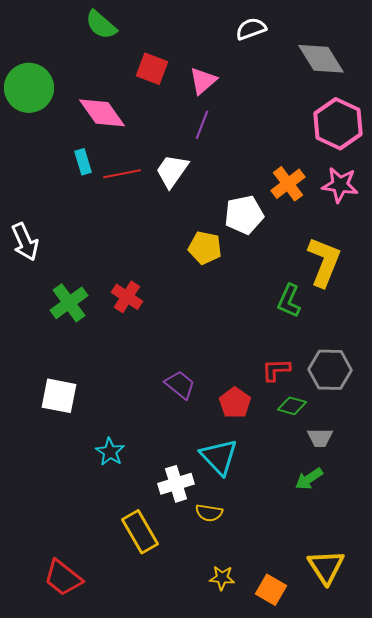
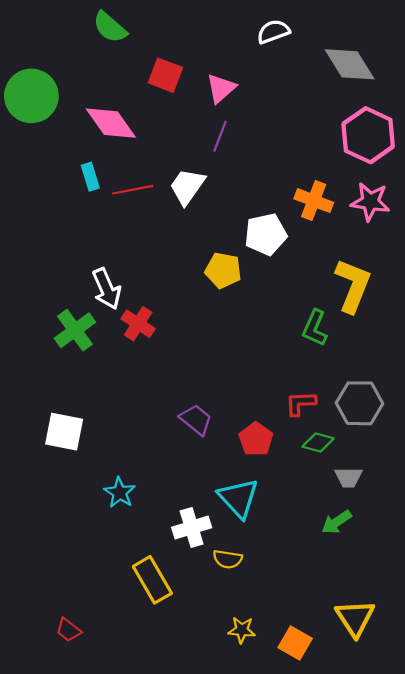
orange cross: (288, 184) -> (314, 201), turned -32
white arrow: (25, 242) -> (107, 289), moved
red trapezoid: (63, 578) -> (68, 630), size x0.6

